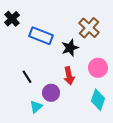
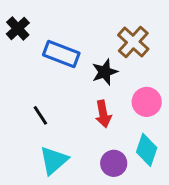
purple circle: (51, 93) -> (114, 163), moved
cyan triangle: (36, 107) -> (54, 160), size x1.5

